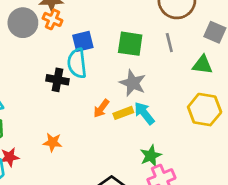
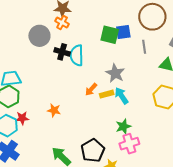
gray circle: (23, 23) -> (39, 36), moved
blue square: (83, 41) -> (123, 32), moved
green square: (130, 44) -> (110, 35), moved
black cross: (58, 80) -> (62, 52), moved

